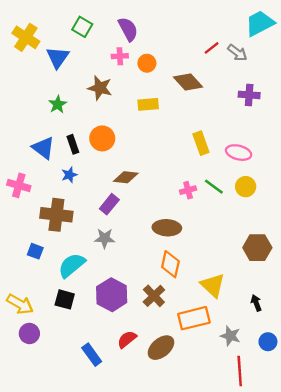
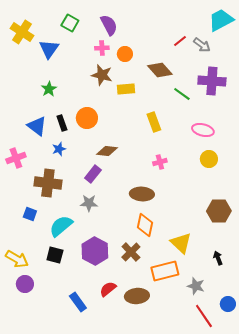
brown star: (100, 88) -> (102, 75), moved
purple cross: (249, 95) -> (212, 81), size x1.5
yellow rectangle: (201, 143) -> (154, 122), moved
pink cross: (19, 185) -> (16, 158), turned -36
green line: (214, 187) -> (182, 94), moved
blue circle: (268, 342) -> (228, 304), moved
brown ellipse: (161, 348) -> (137, 296), turned 35
red line: (240, 371) -> (204, 316), turned -30

